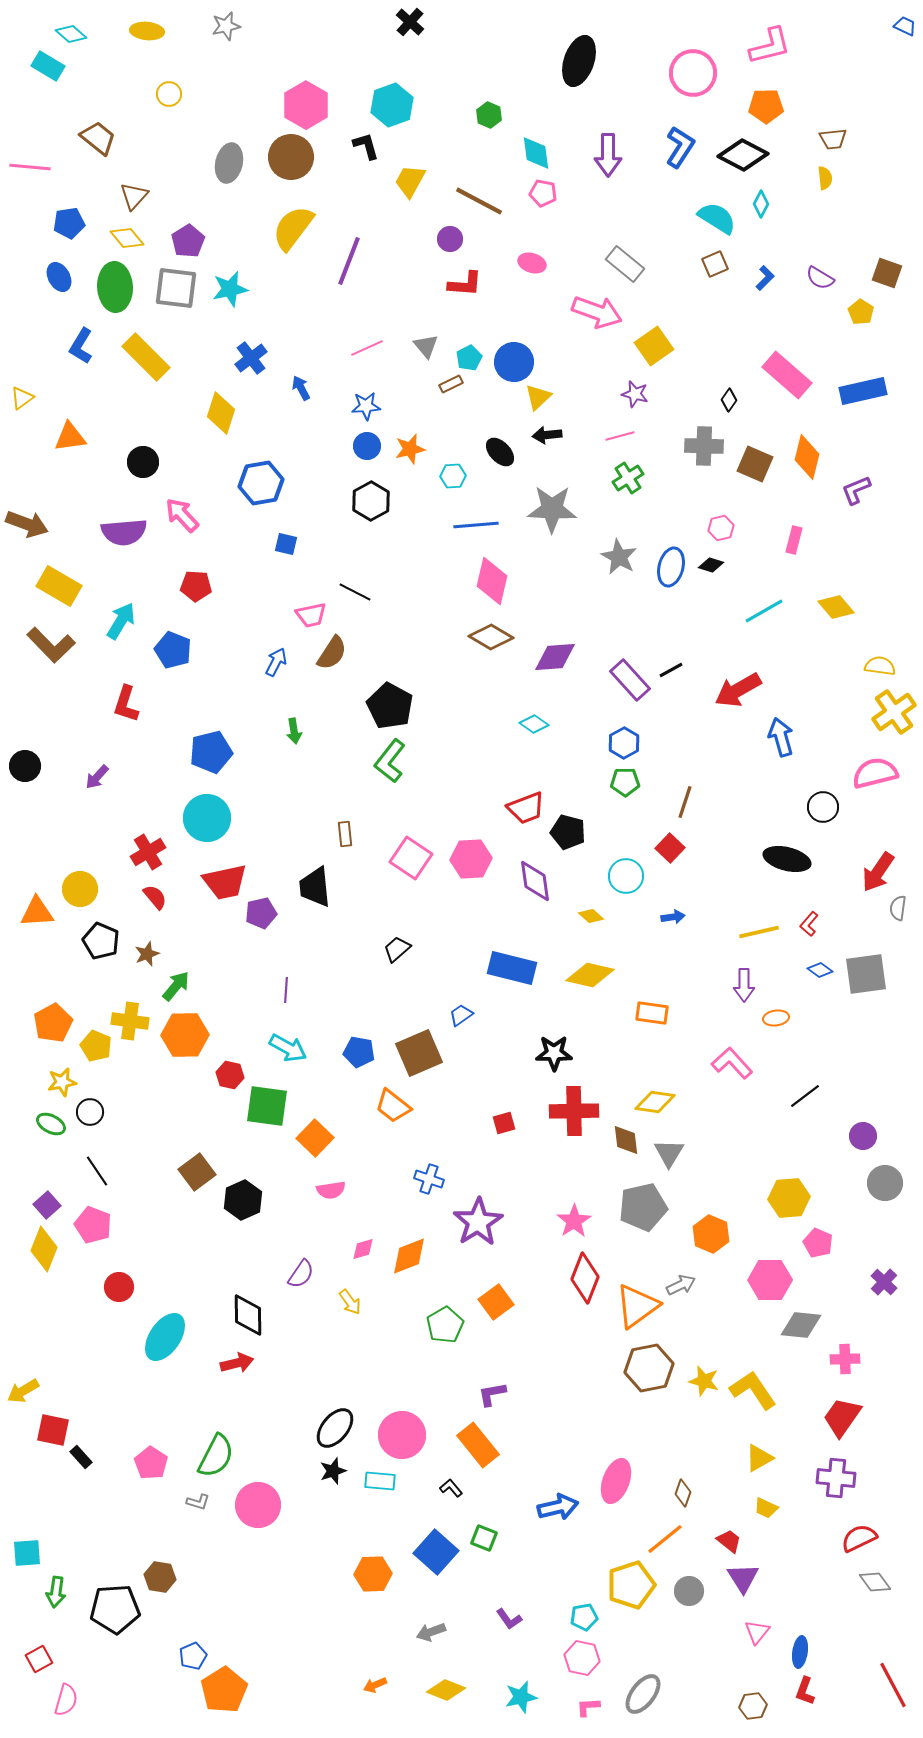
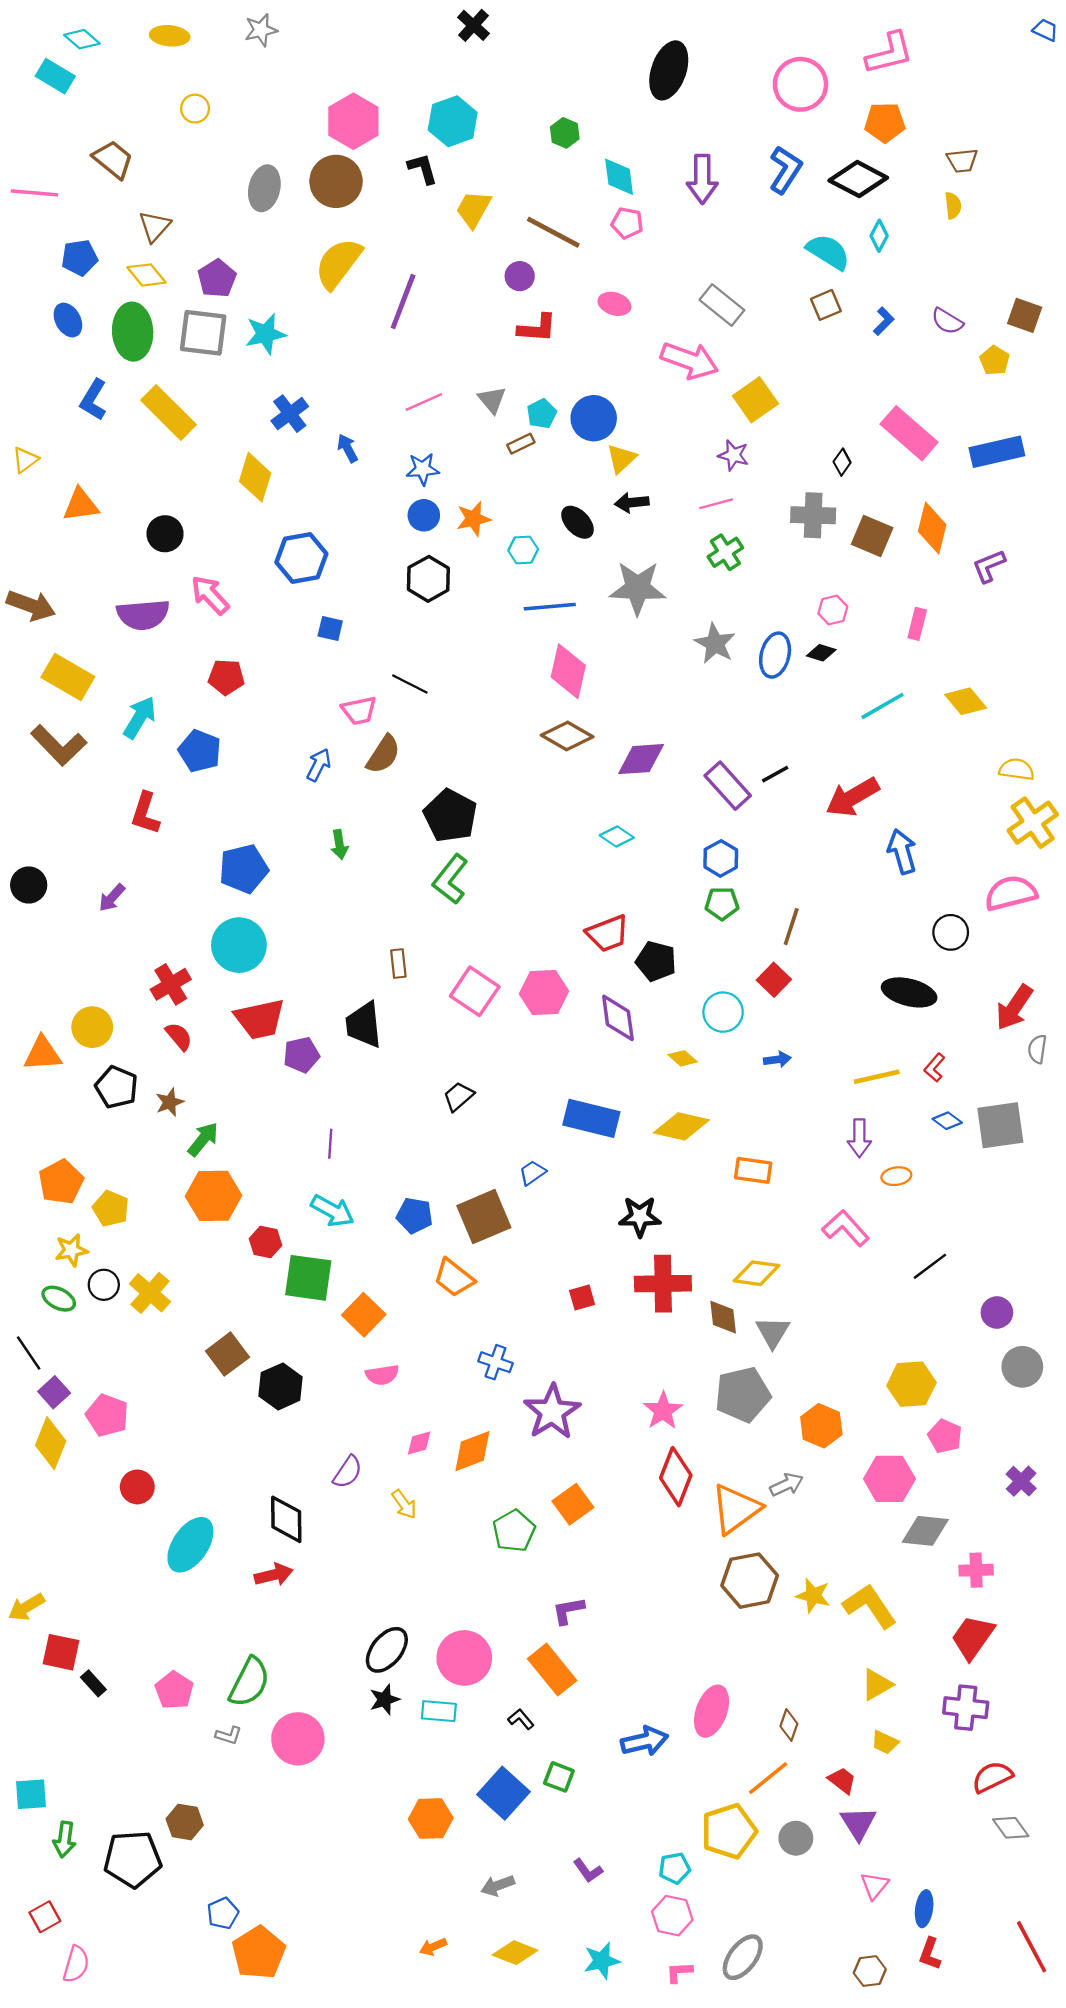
yellow cross: (130, 1021) -> (150, 1293), moved, turned 33
black line: (97, 1171) -> (29, 1353), moved

